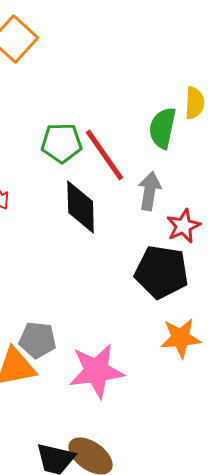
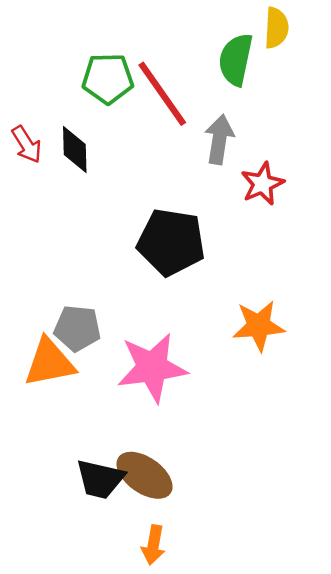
black diamond: (81, 207) -> (75, 150), moved, size x0.7
black pentagon: (162, 272) -> (171, 242), moved

